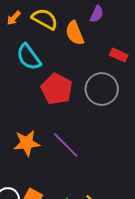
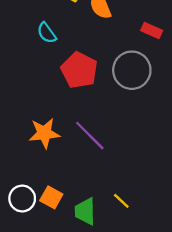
cyan semicircle: (29, 57) -> (47, 33), size x0.7

